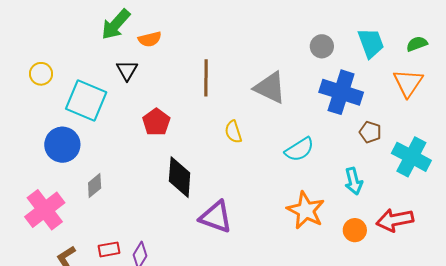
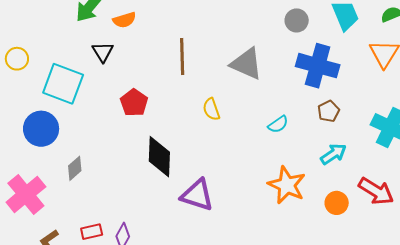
brown pentagon: (370, 132) -> (329, 111), moved, turned 30
cyan semicircle: (299, 149) -> (278, 124), size x0.7
cyan arrow: (354, 181) -> (333, 154), turned -108
red arrow: (395, 220) -> (376, 191), turned -135

